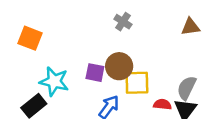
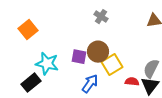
orange square: (30, 38) -> (28, 30), turned 30
yellow square: (137, 83) -> (112, 65), turned -30

